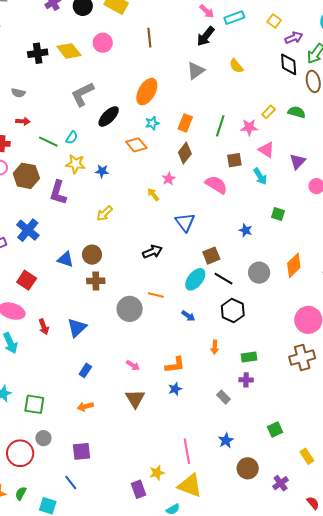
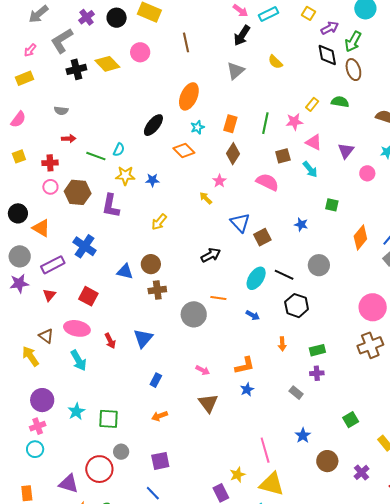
gray L-shape: (82, 94) -> (62, 41), moved
brown square: (211, 256) -> (262, 237), moved
orange diamond: (294, 265) -> (360, 237), moved

